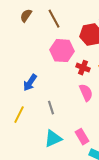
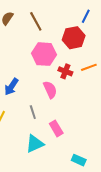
pink semicircle: (86, 93) -> (50, 90), moved
pink rectangle: (82, 137) -> (56, 128), moved

